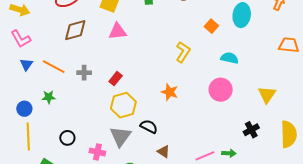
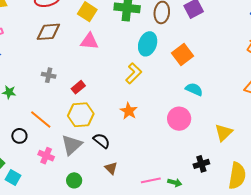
cyan ellipse: (242, 15) -> (148, 44), moved
orange square: (211, 26) -> (182, 55), size x1.5
yellow L-shape: (183, 52) -> (134, 73), moved
orange line: (54, 67) -> (41, 120), moved

